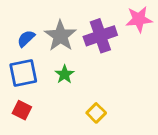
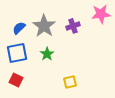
purple cross: (100, 36) -> (73, 26), size x0.6
yellow square: (96, 113) -> (70, 82), turned 32

